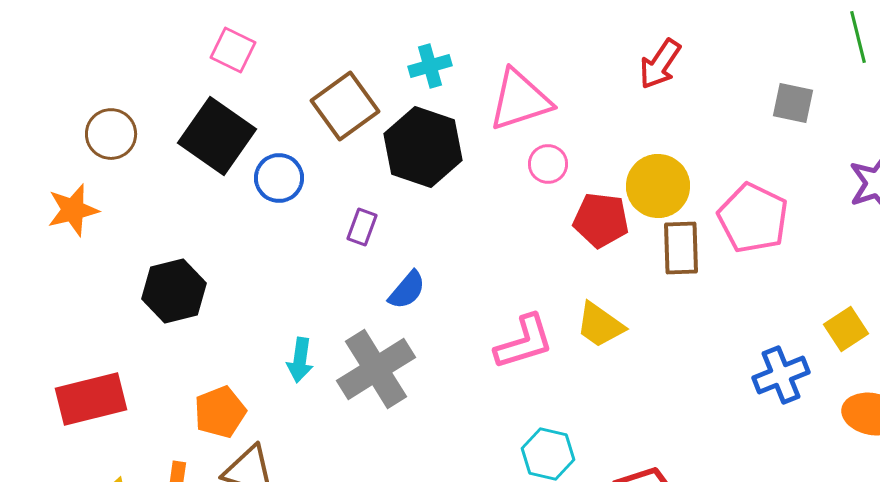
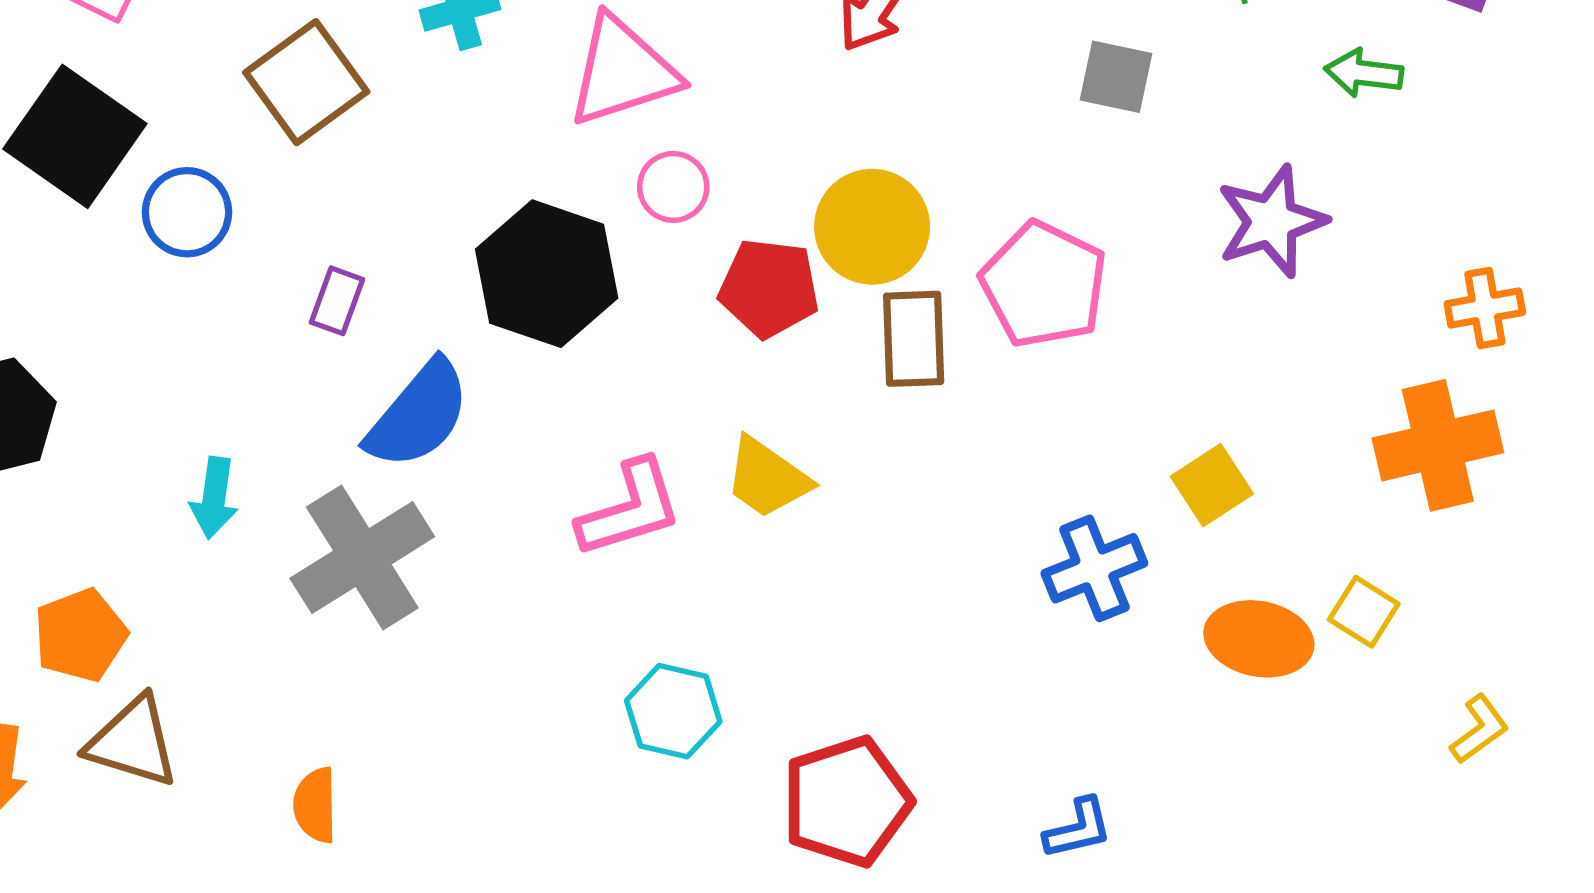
black hexagon: (423, 147) -> (547, 274), moved
blue semicircle: (407, 290) -> (418, 415), size x1.6
cyan arrow: (300, 360) -> (214, 498), moved

